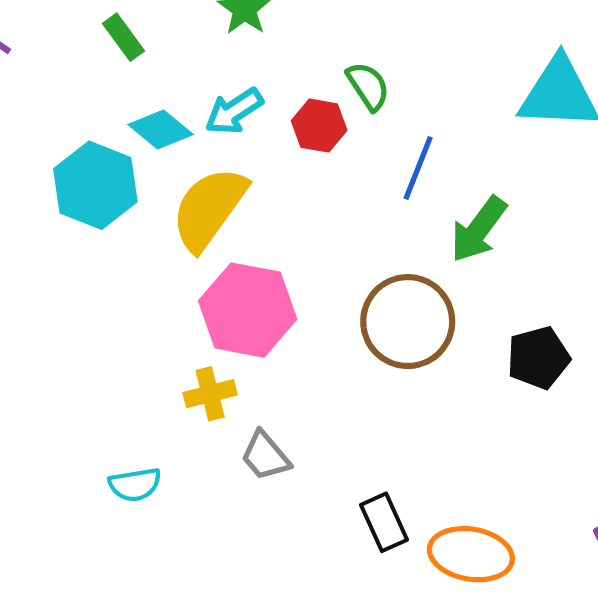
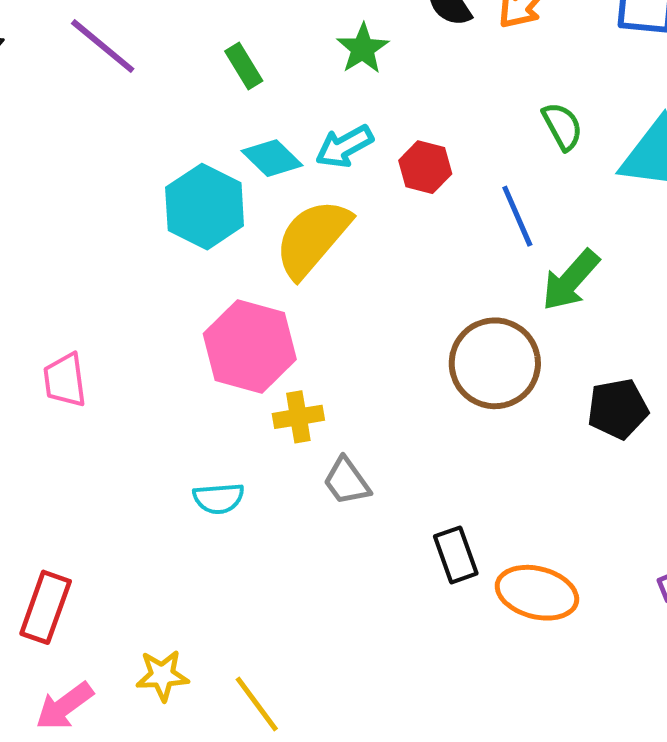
green semicircle: (368, 86) -> (562, 126), moved
blue line: (418, 168) -> (517, 216), turned -50
pink hexagon: (248, 310) -> (250, 346), moved

